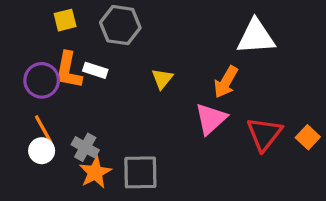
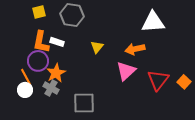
purple circle: (42, 80) -> (38, 61), moved
orange arrow: (226, 82) -> (135, 49), turned 48
orange star: (95, 172) -> (56, 73), moved

